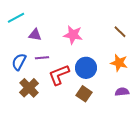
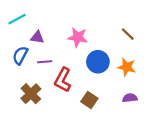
blue semicircle: (19, 62) -> (20, 55), moved
blue circle: (86, 68) -> (98, 62), moved
red L-shape: (59, 75) -> (63, 80), turned -40

